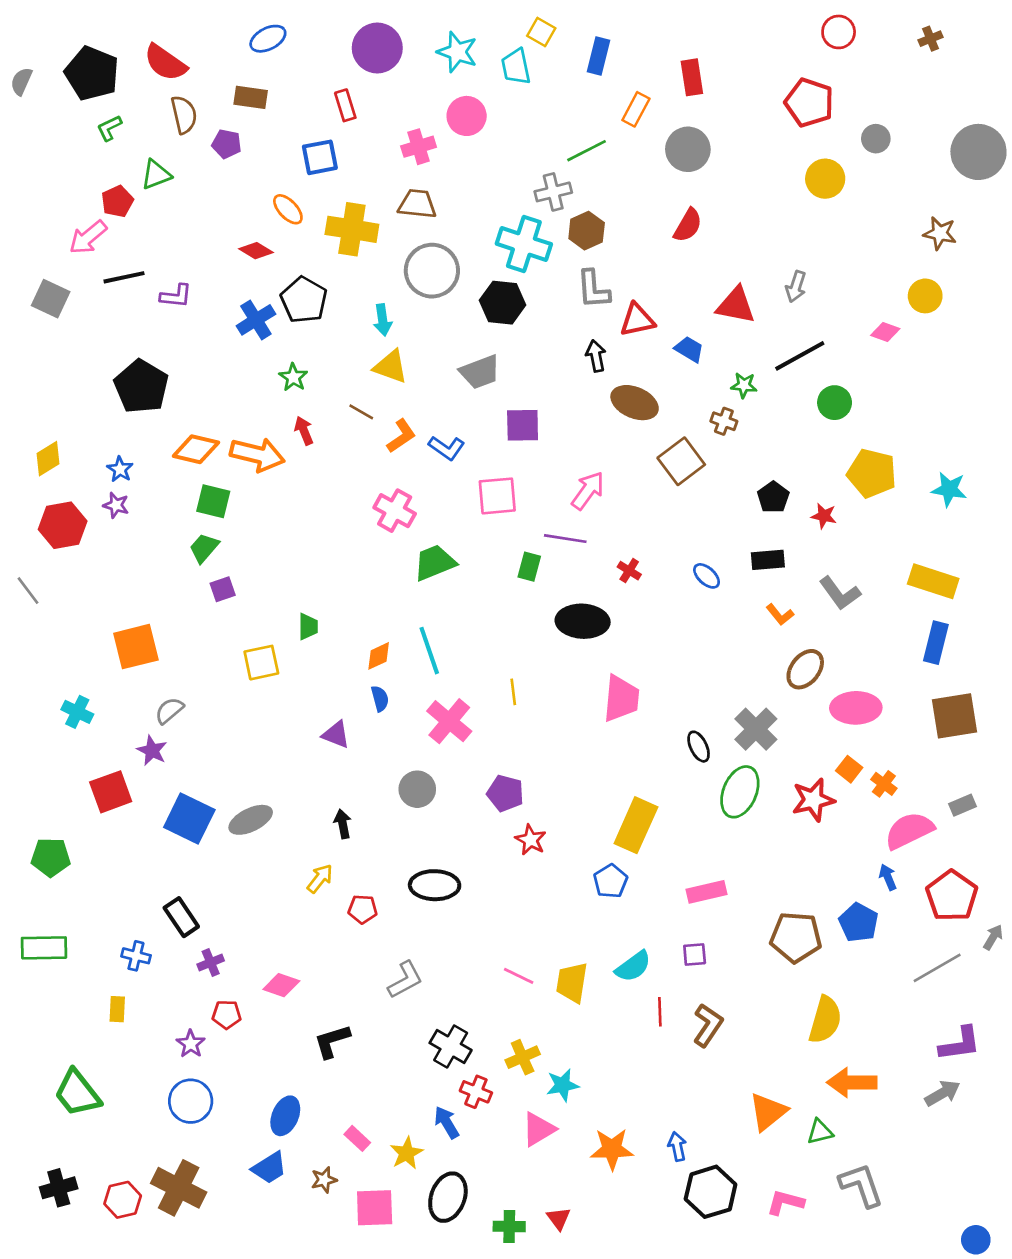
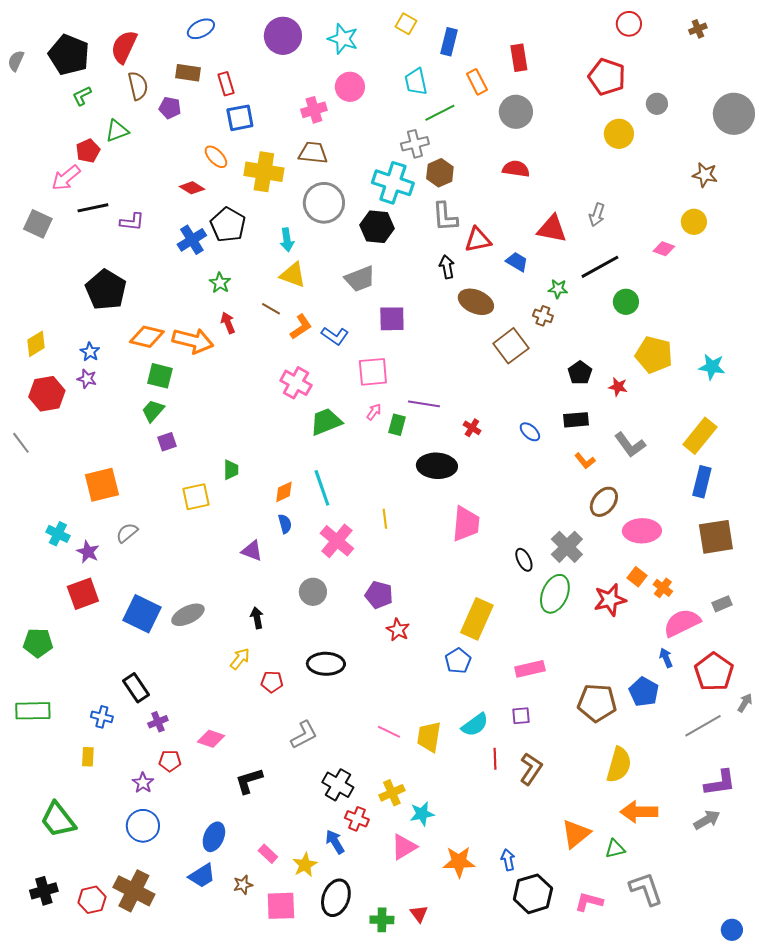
red semicircle: (165, 63) -> (124, 47), turned 80
cyan trapezoid: (516, 67) -> (416, 82), moved
red rectangle: (345, 105) -> (226, 84), moved
orange rectangle: (636, 109) -> (477, 82), turned -55
red semicircle: (688, 225) -> (516, 169), turned -112
pink arrow: (588, 491) -> (374, 412), moved, size x0.6
yellow rectangle: (933, 581) -> (700, 436), turned -69
purple star: (152, 751) -> (88, 552), moved

